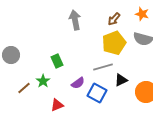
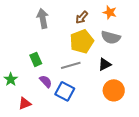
green rectangle: (57, 61) -> (36, 59), moved
black triangle: (121, 80) -> (105, 64), moved
purple semicircle: (78, 83) -> (46, 81), turned -96

